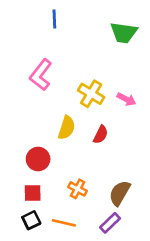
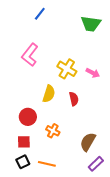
blue line: (54, 19) -> (40, 14), turned 40
red semicircle: (101, 135) -> (74, 99), turned -40
orange cross: (77, 189) -> (53, 131), moved
purple rectangle: (110, 223) -> (96, 164), moved

